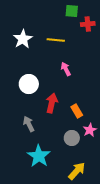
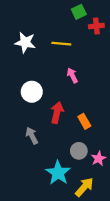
green square: (72, 11) -> (79, 12), turned -32
white star: (23, 39) -> (25, 42), turned -30
pink star: (90, 130) -> (99, 159), moved
cyan star: (39, 156) -> (58, 173), moved

